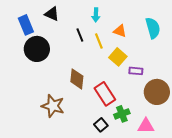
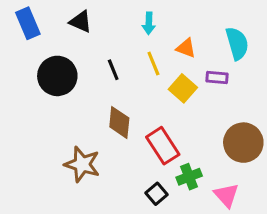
blue rectangle: (26, 25) -> (28, 23), moved
black line: (80, 35) -> (113, 70), moved
purple rectangle: (136, 71) -> (217, 77), moved
pink triangle: (146, 126) -> (226, 195), turned 48

